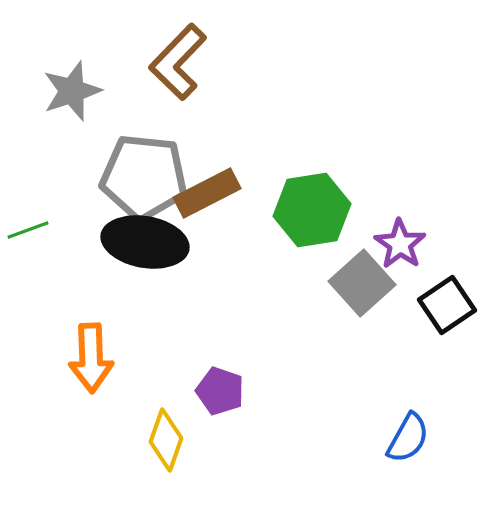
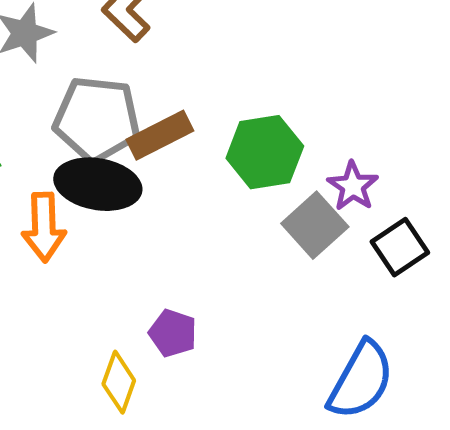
orange arrow: (91, 358) -> (44, 227), moved
blue semicircle: (408, 438) -> (361, 380), size x1.6

